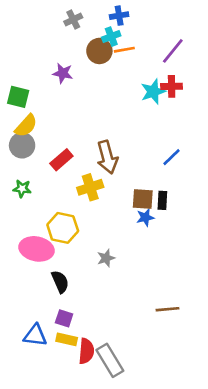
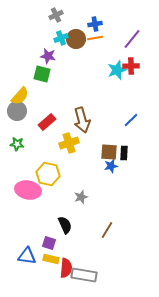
blue cross: (119, 16) -> (95, 24), moved
cyan cross: (111, 37) -> (61, 38), moved
green square: (18, 97) -> (42, 74), moved
black semicircle: (60, 282) -> (65, 225), moved
brown line: (168, 309) -> (107, 230), moved, turned -54
gray rectangle: (110, 360) -> (84, 275), turned -50

